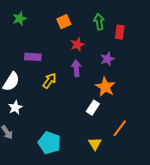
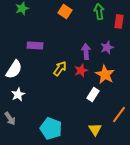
orange square: (64, 22) -> (65, 11), turned -32
red star: (77, 44) -> (81, 70), moved
purple arrow: (76, 68) -> (86, 51), moved
yellow arrow: (49, 81) -> (60, 68), moved

